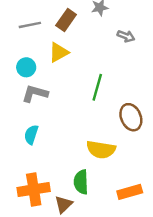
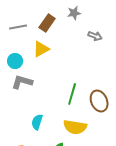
green line: (97, 87) -> (72, 94), moved
cyan semicircle: (31, 135) -> (37, 122), moved

